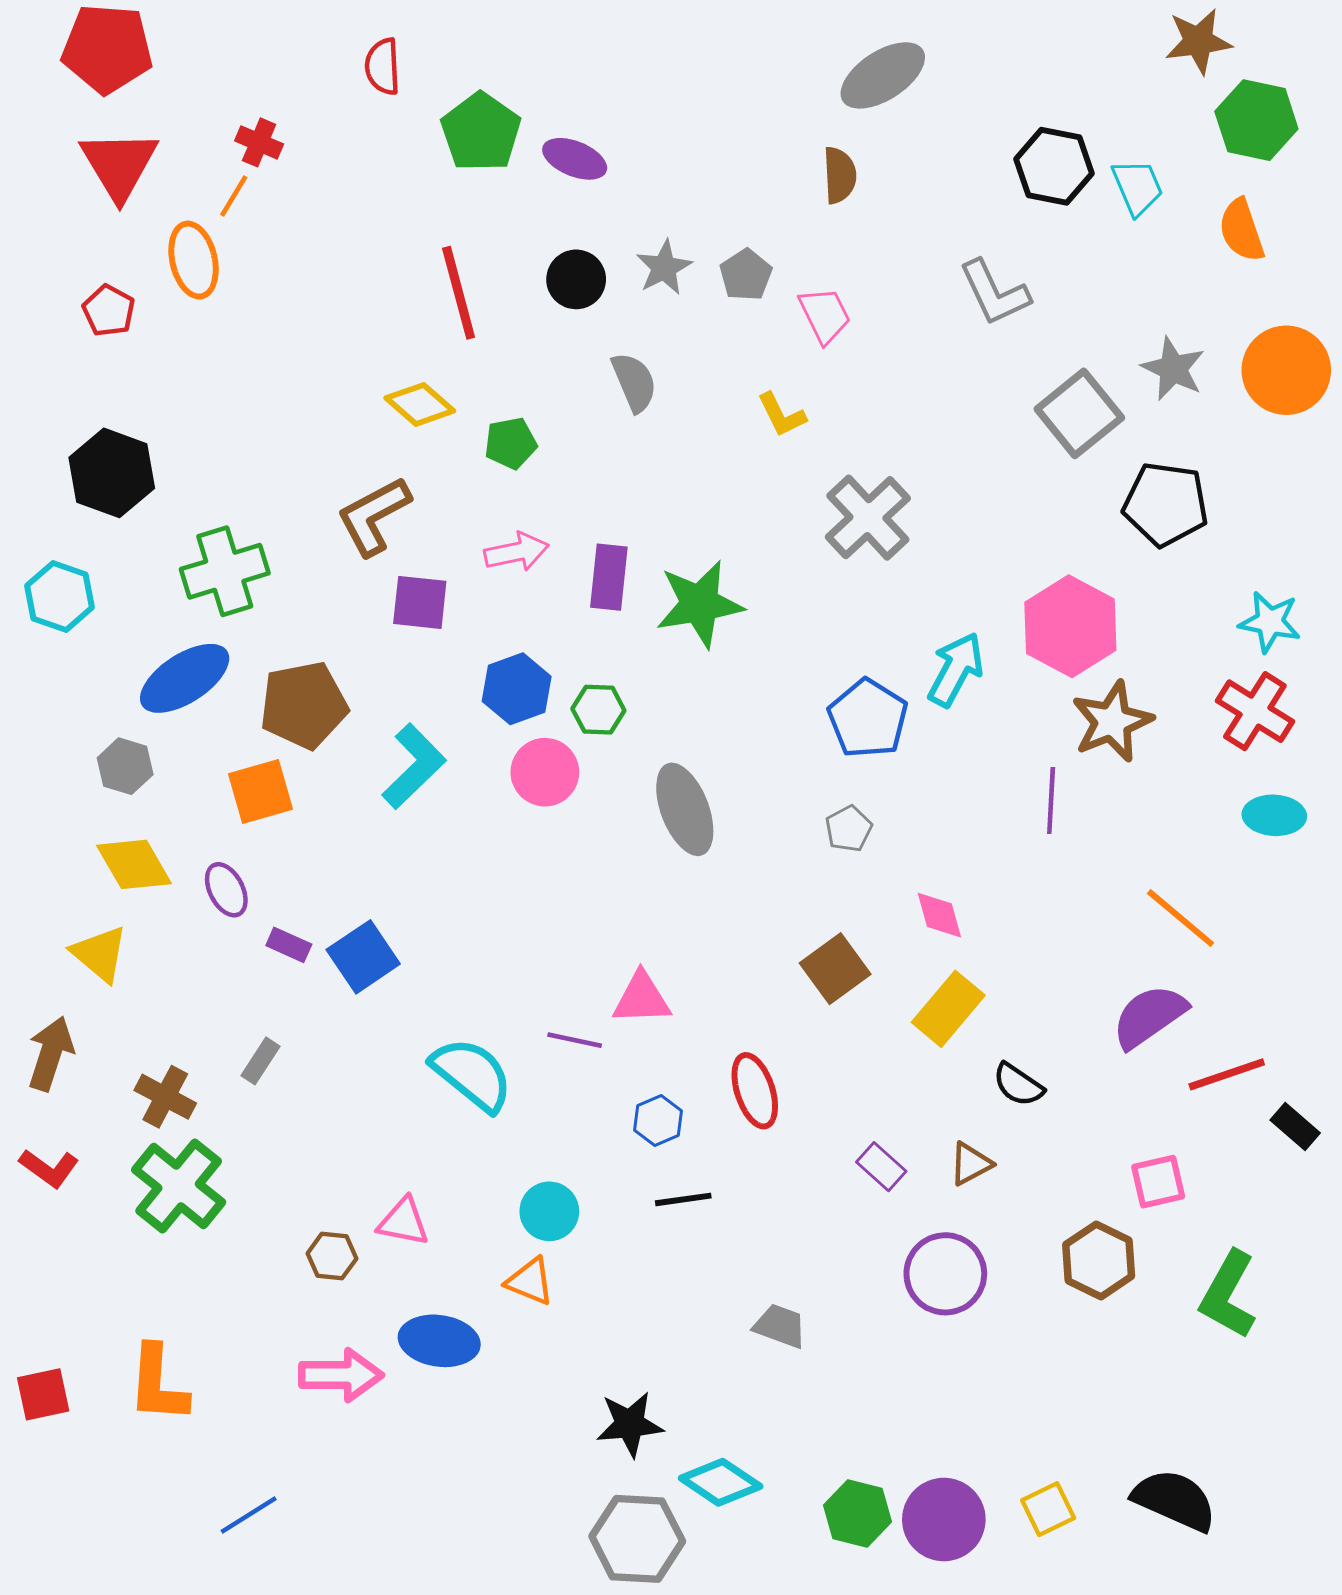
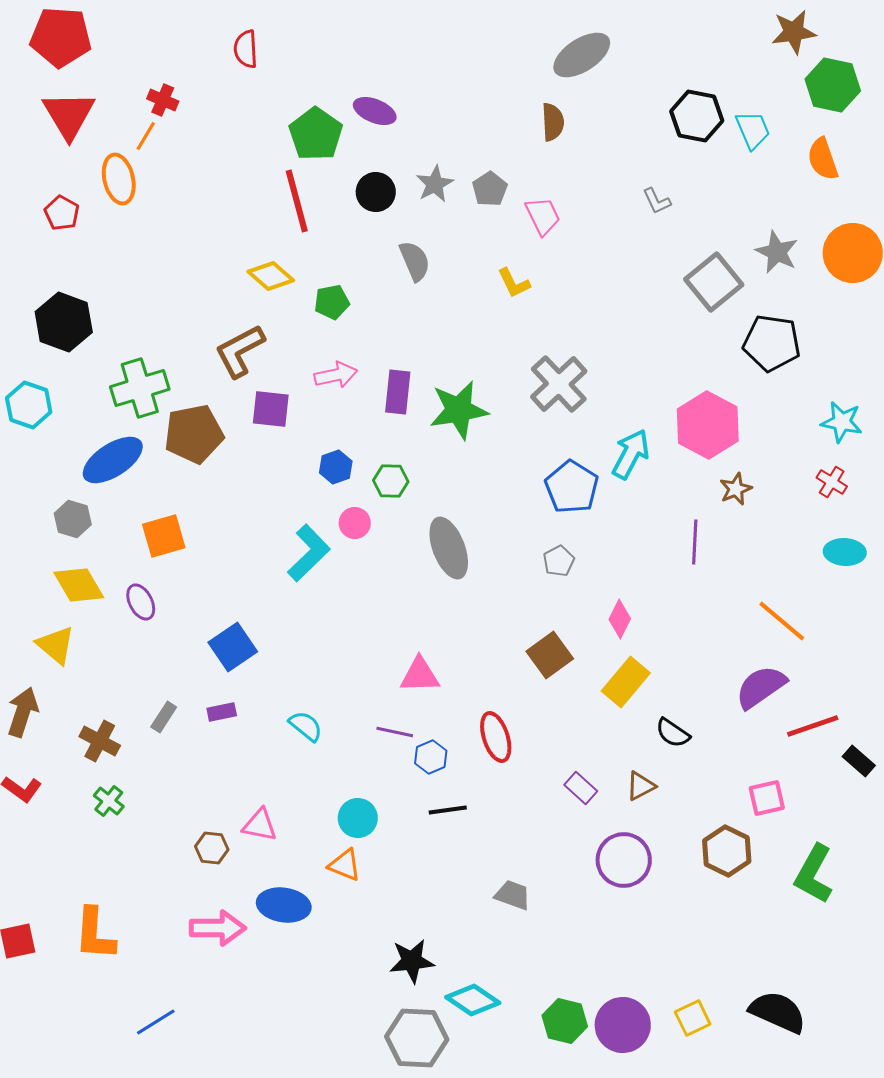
green pentagon: (481, 132) -> (316, 134), moved
gray L-shape: (994, 293) -> (657, 201), size x0.6
gray cross: (868, 518) -> (559, 384), moved
blue hexagon: (517, 689) -> (336, 467), size x0.7
brown pentagon: (304, 705) -> (194, 434), moved
red cross: (1255, 711) -> (832, 482), size x0.6
brown star: (1112, 722) -> (736, 489), size x0.6
cyan L-shape: (414, 766) -> (309, 553), moved
pink circle: (545, 772) -> (355, 523), size x0.7
pink diamond: (939, 915) -> (620, 619), turned 42
purple rectangle: (289, 945) -> (222, 712), moved, turned -36
purple line: (575, 1040) -> (395, 732), moved
cyan semicircle: (472, 1074) -> (306, 726), size x0.6
green cross: (179, 1186) -> (109, 801), size x0.5

